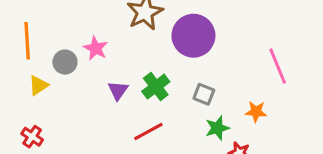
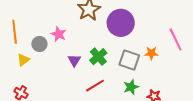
gray square: (204, 94) -> (129, 60), size x1.5
orange star: (256, 112) -> (151, 53), moved
green star: (217, 128) -> (131, 87), moved

